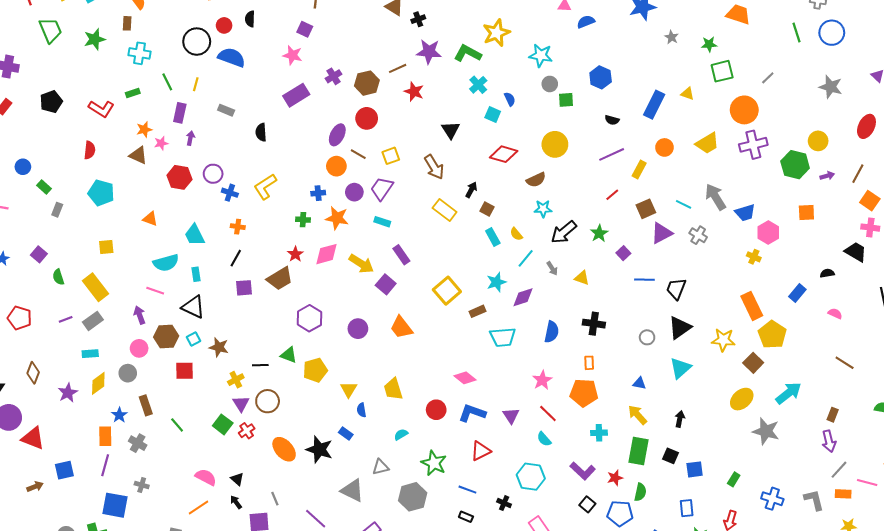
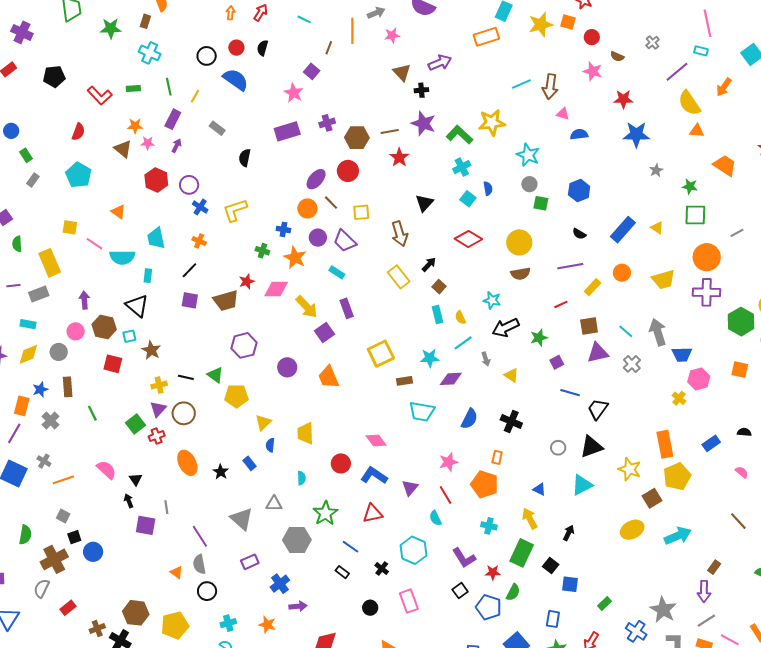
black circle: (197, 42) -> (207, 56), size x0.7
brown semicircle: (536, 180) -> (520, 274), moved
purple trapezoid: (382, 189) -> (345, 241), turned -95
pink line: (155, 291) -> (94, 244), moved
gray star: (766, 431) -> (663, 610), moved
cyan semicircle: (401, 434) -> (301, 478), turned 104
black star: (319, 449) -> (221, 472), size x0.6
orange line: (198, 507) -> (63, 480), moved

